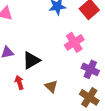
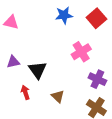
black triangle: (31, 60) -> (38, 70), turned -36

